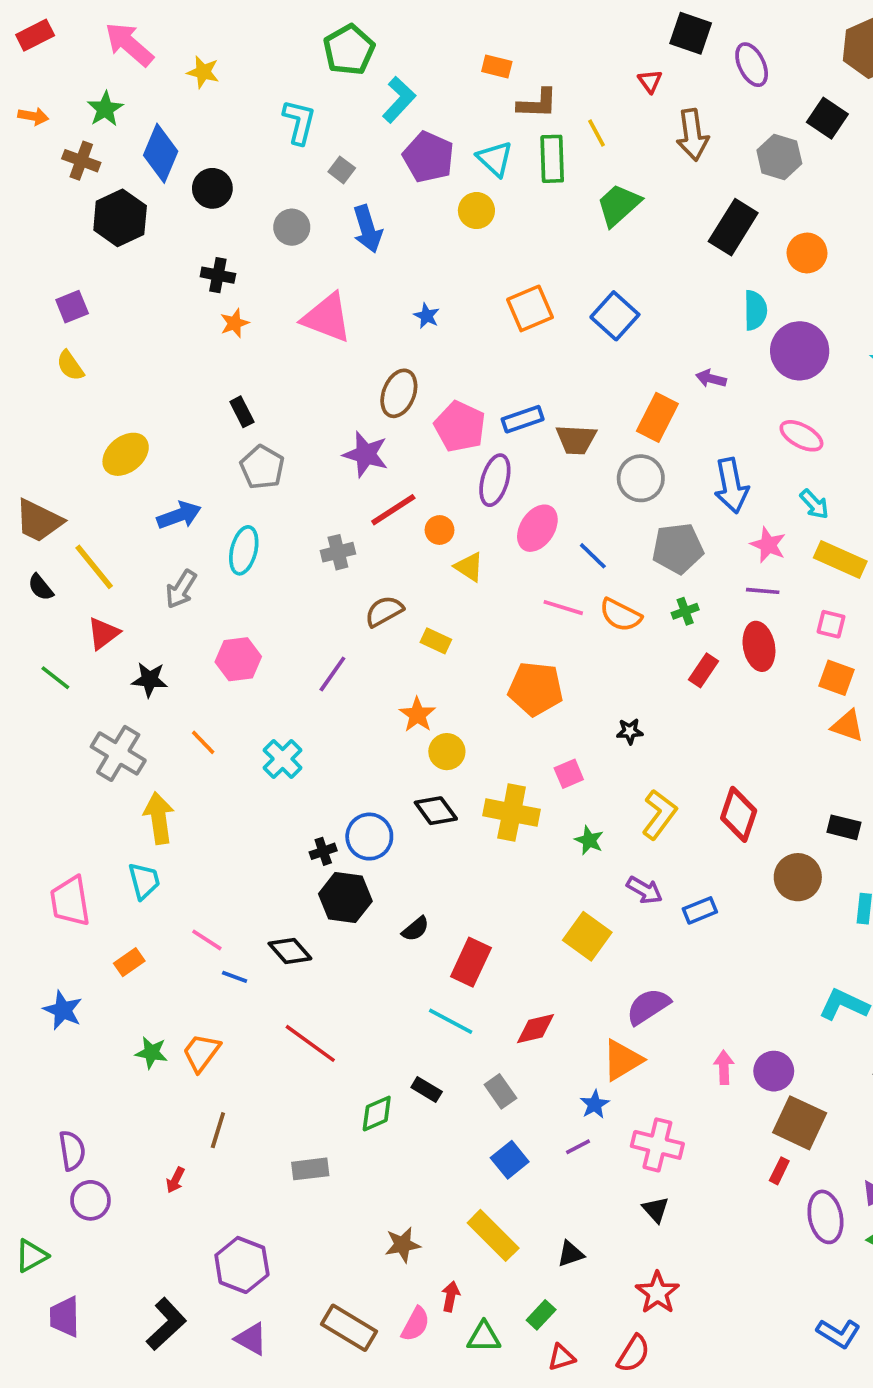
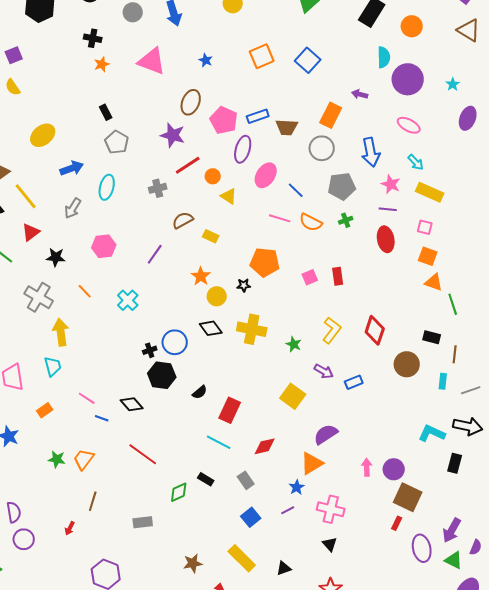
red rectangle: (704, 670) -> (338, 276), moved, turned -42
black star: (630, 731) -> (244, 285), moved
pink square: (569, 774) -> (310, 277), moved

